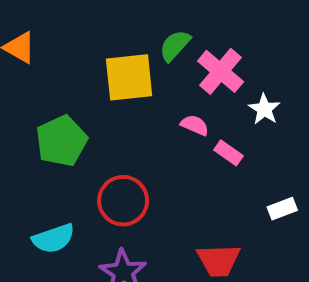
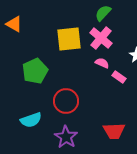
green semicircle: (175, 46) -> (103, 13), moved
pink cross: (221, 71) -> (101, 38), moved

